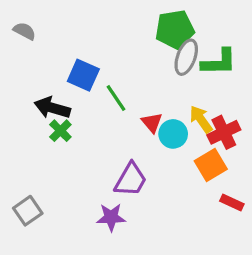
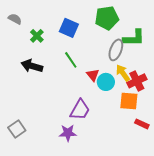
gray ellipse: (186, 57) -> (116, 50), moved
blue square: (83, 75) -> (69, 28), moved
green cross: (60, 131) -> (37, 36), moved
orange square: (211, 165) -> (129, 101), turned 36

